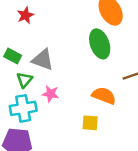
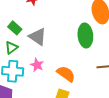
green triangle: (25, 80) -> (11, 48), moved
orange semicircle: (104, 96) -> (66, 74), moved

